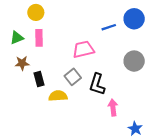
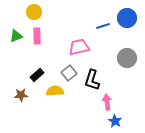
brown star: (22, 63) -> (21, 95), moved
black rectangle: (39, 79) -> (37, 75), turned 64
blue star: (135, 129) -> (115, 121), moved

